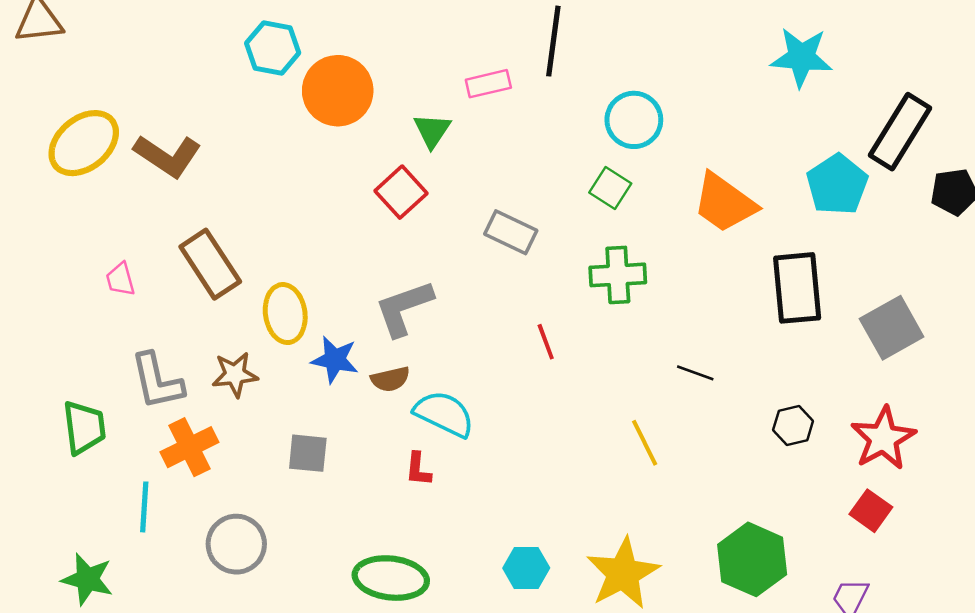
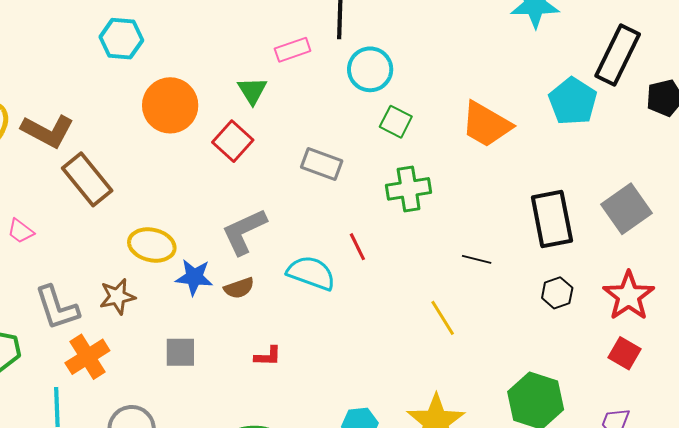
orange circle: (338, 91) -> (170, 105), moved
cyan circle: (634, 120) -> (370, 69), moved
brown rectangle: (210, 264) -> (87, 179), moved
pink trapezoid: (120, 279) -> (21, 231), turned -32
black rectangle: (797, 288) -> (552, 219), moved
yellow ellipse: (285, 314) -> (152, 245), turned -63
cyan semicircle: (444, 414) -> (311, 273), moved
red L-shape: (418, 469) -> (268, 356), turned -88

